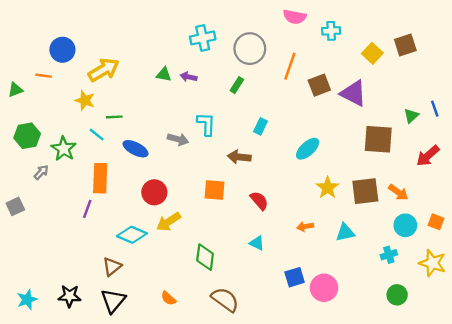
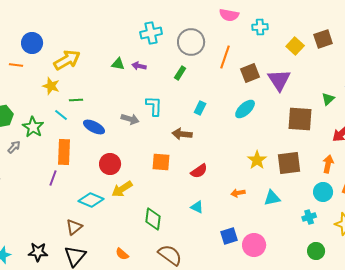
purple triangle: (353, 93) -> (279, 80), turned 30
cyan ellipse: (308, 149) -> (245, 109), moved
orange arrow: (398, 192) -> (328, 164), moved, turned -114
red semicircle: (259, 201) -> (199, 171), turned 96

